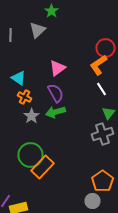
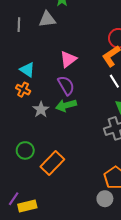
gray triangle: (38, 30) -> (47, 19), turned 36
orange cross: (24, 97) -> (23, 90), moved
green circle: (30, 155) -> (25, 150), moved, size x0.7

